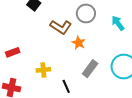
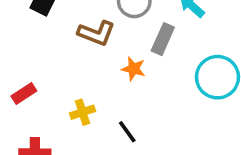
orange star: (79, 43) -> (133, 69), moved
gray rectangle: (90, 69) -> (163, 39), moved

